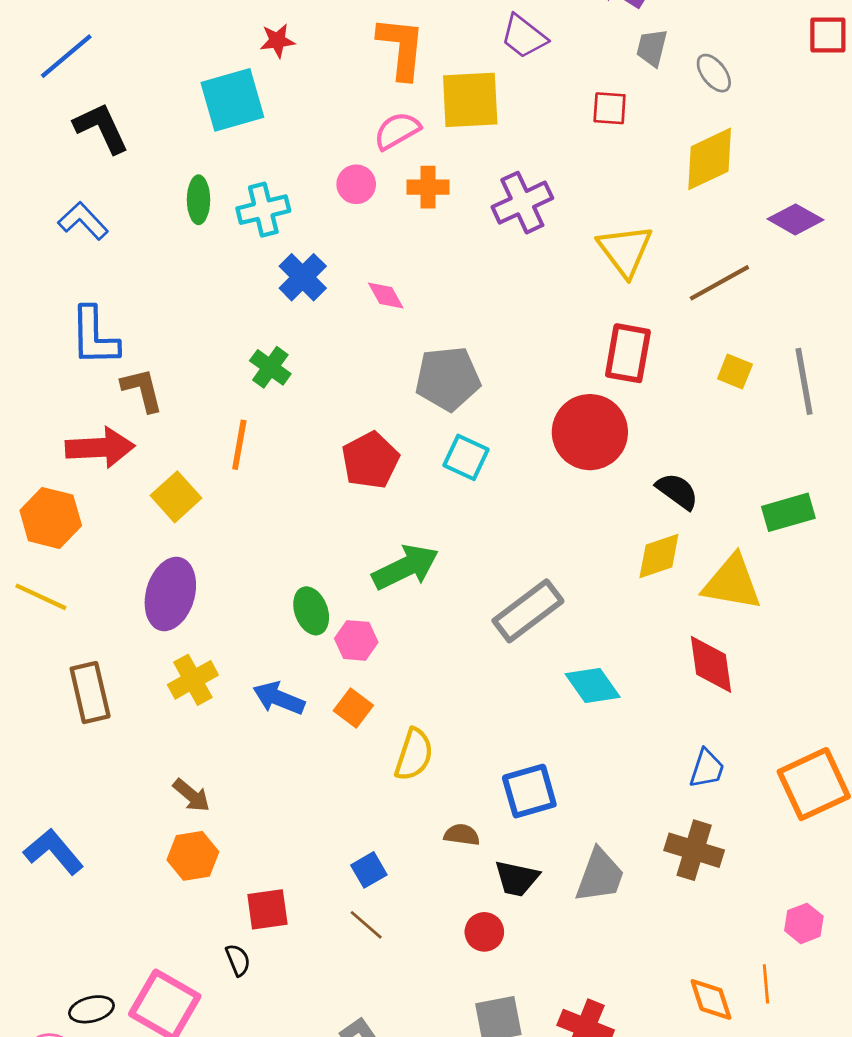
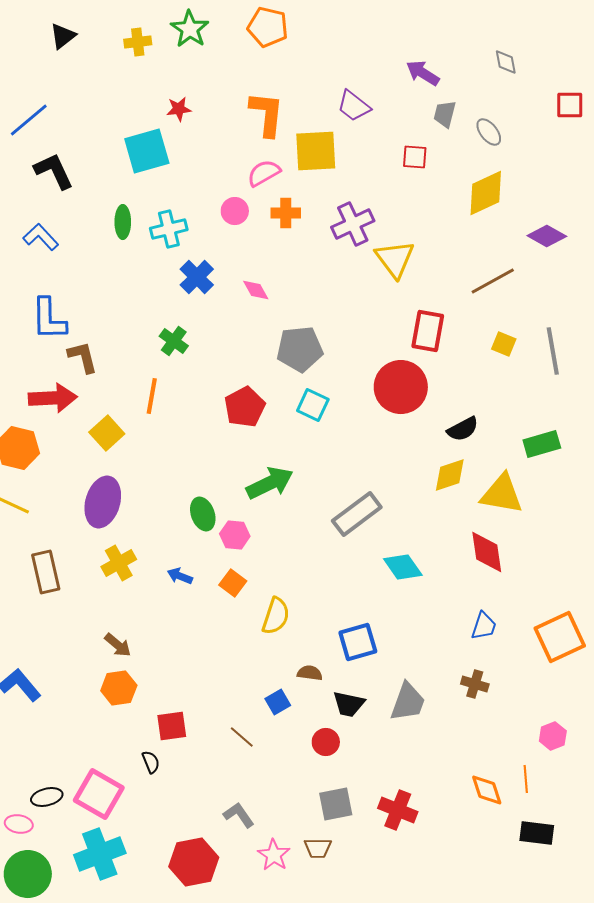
yellow triangle: (625, 250) -> (395, 259), moved
black semicircle: (677, 491) -> (463, 429), turned 116
blue arrow: (279, 698) -> (180, 576), size x0.7
brown cross: (694, 850) -> (475, 684), size x0.7
blue square: (369, 870) -> (278, 702), moved

